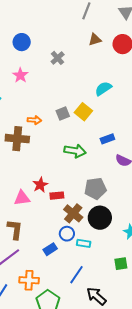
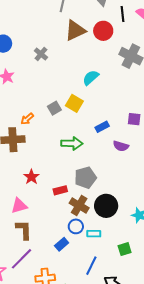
brown triangle: (95, 40) -> (75, 30), size x1.6
orange arrow: (34, 120) -> (27, 119), turned 144
red star: (40, 185) -> (31, 177), moved
gray pentagon: (95, 189) -> (85, 178), moved
pink triangle: (22, 198) -> (19, 206), moved
green square: (121, 264) -> (125, 249), moved

